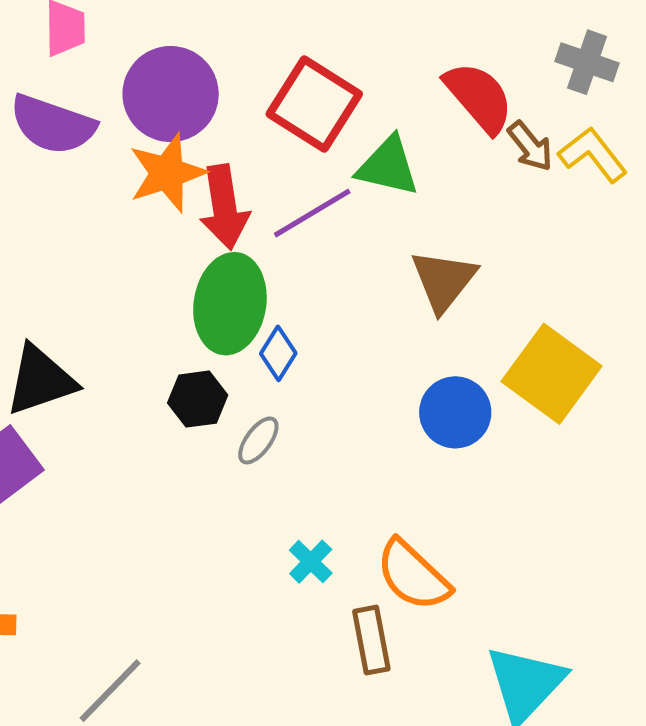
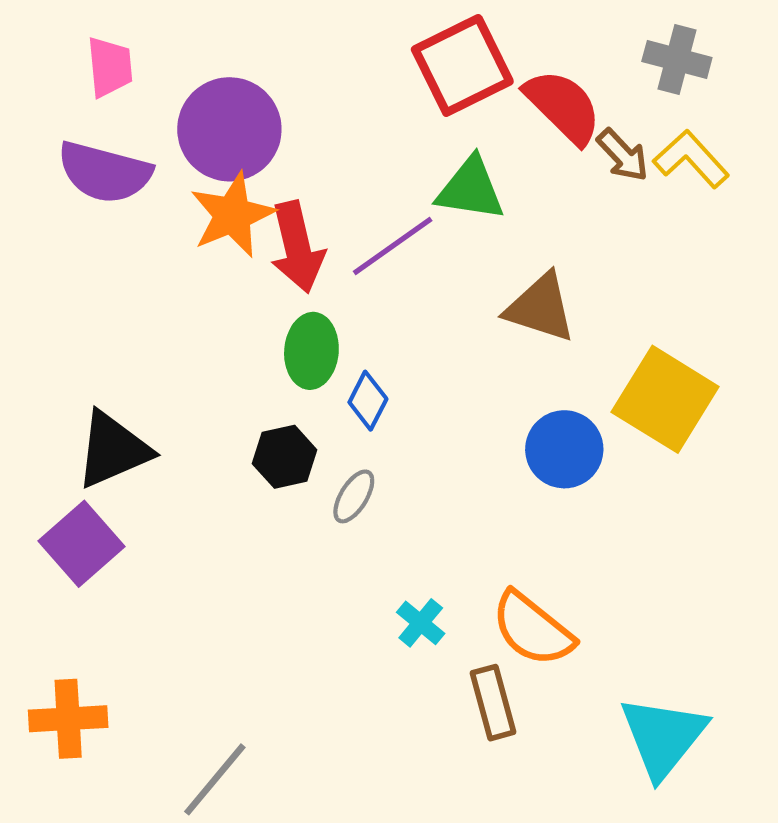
red square: (314, 104) -> (462, 65), moved, turned 36
brown triangle: (444, 281) -> (540, 308), turned -46
green ellipse: (230, 304) -> (311, 351), size x0.7

